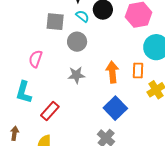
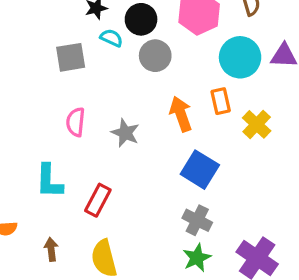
gray circle: (77, 42) -> (155, 56), moved
pink semicircle: (36, 59) -> (76, 122), moved
gray star: (76, 75) -> (125, 133), turned -30

